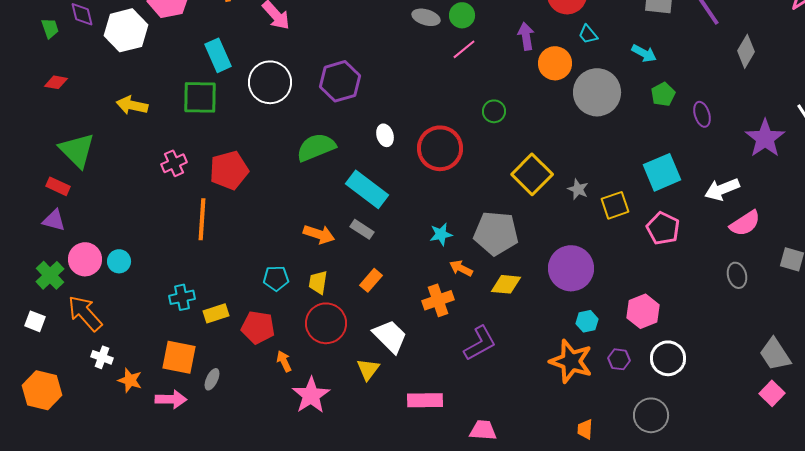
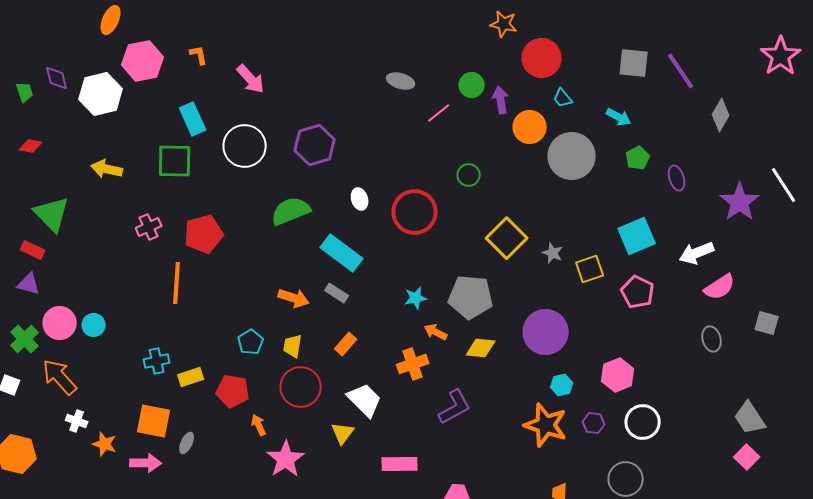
green circle: (462, 15) -> (472, 85), moved
cyan pentagon: (276, 278) -> (251, 342), turned -30

